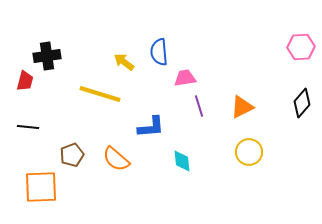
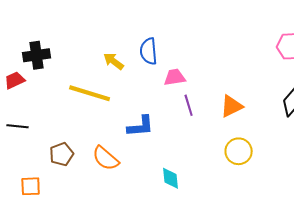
red trapezoid: (25, 81) -> (15, 80), turned -130
cyan diamond: (182, 161) -> (171, 178), moved
orange square: (41, 187) -> (31, 186), size x0.6

